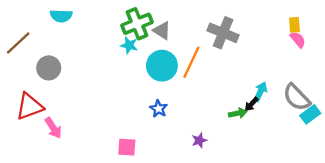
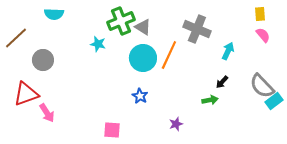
yellow rectangle: (294, 25) -> (260, 14), moved
cyan star: (129, 45) -> (98, 44), moved
cyan arrow: (260, 92) -> (228, 51), moved
black arrow: (251, 104) -> (222, 82), moved

